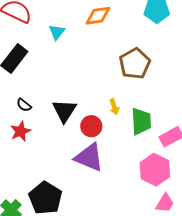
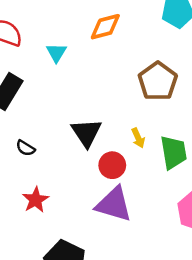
black triangle: (64, 111) -> (86, 133), moved
red star: (20, 131) -> (36, 200), moved

